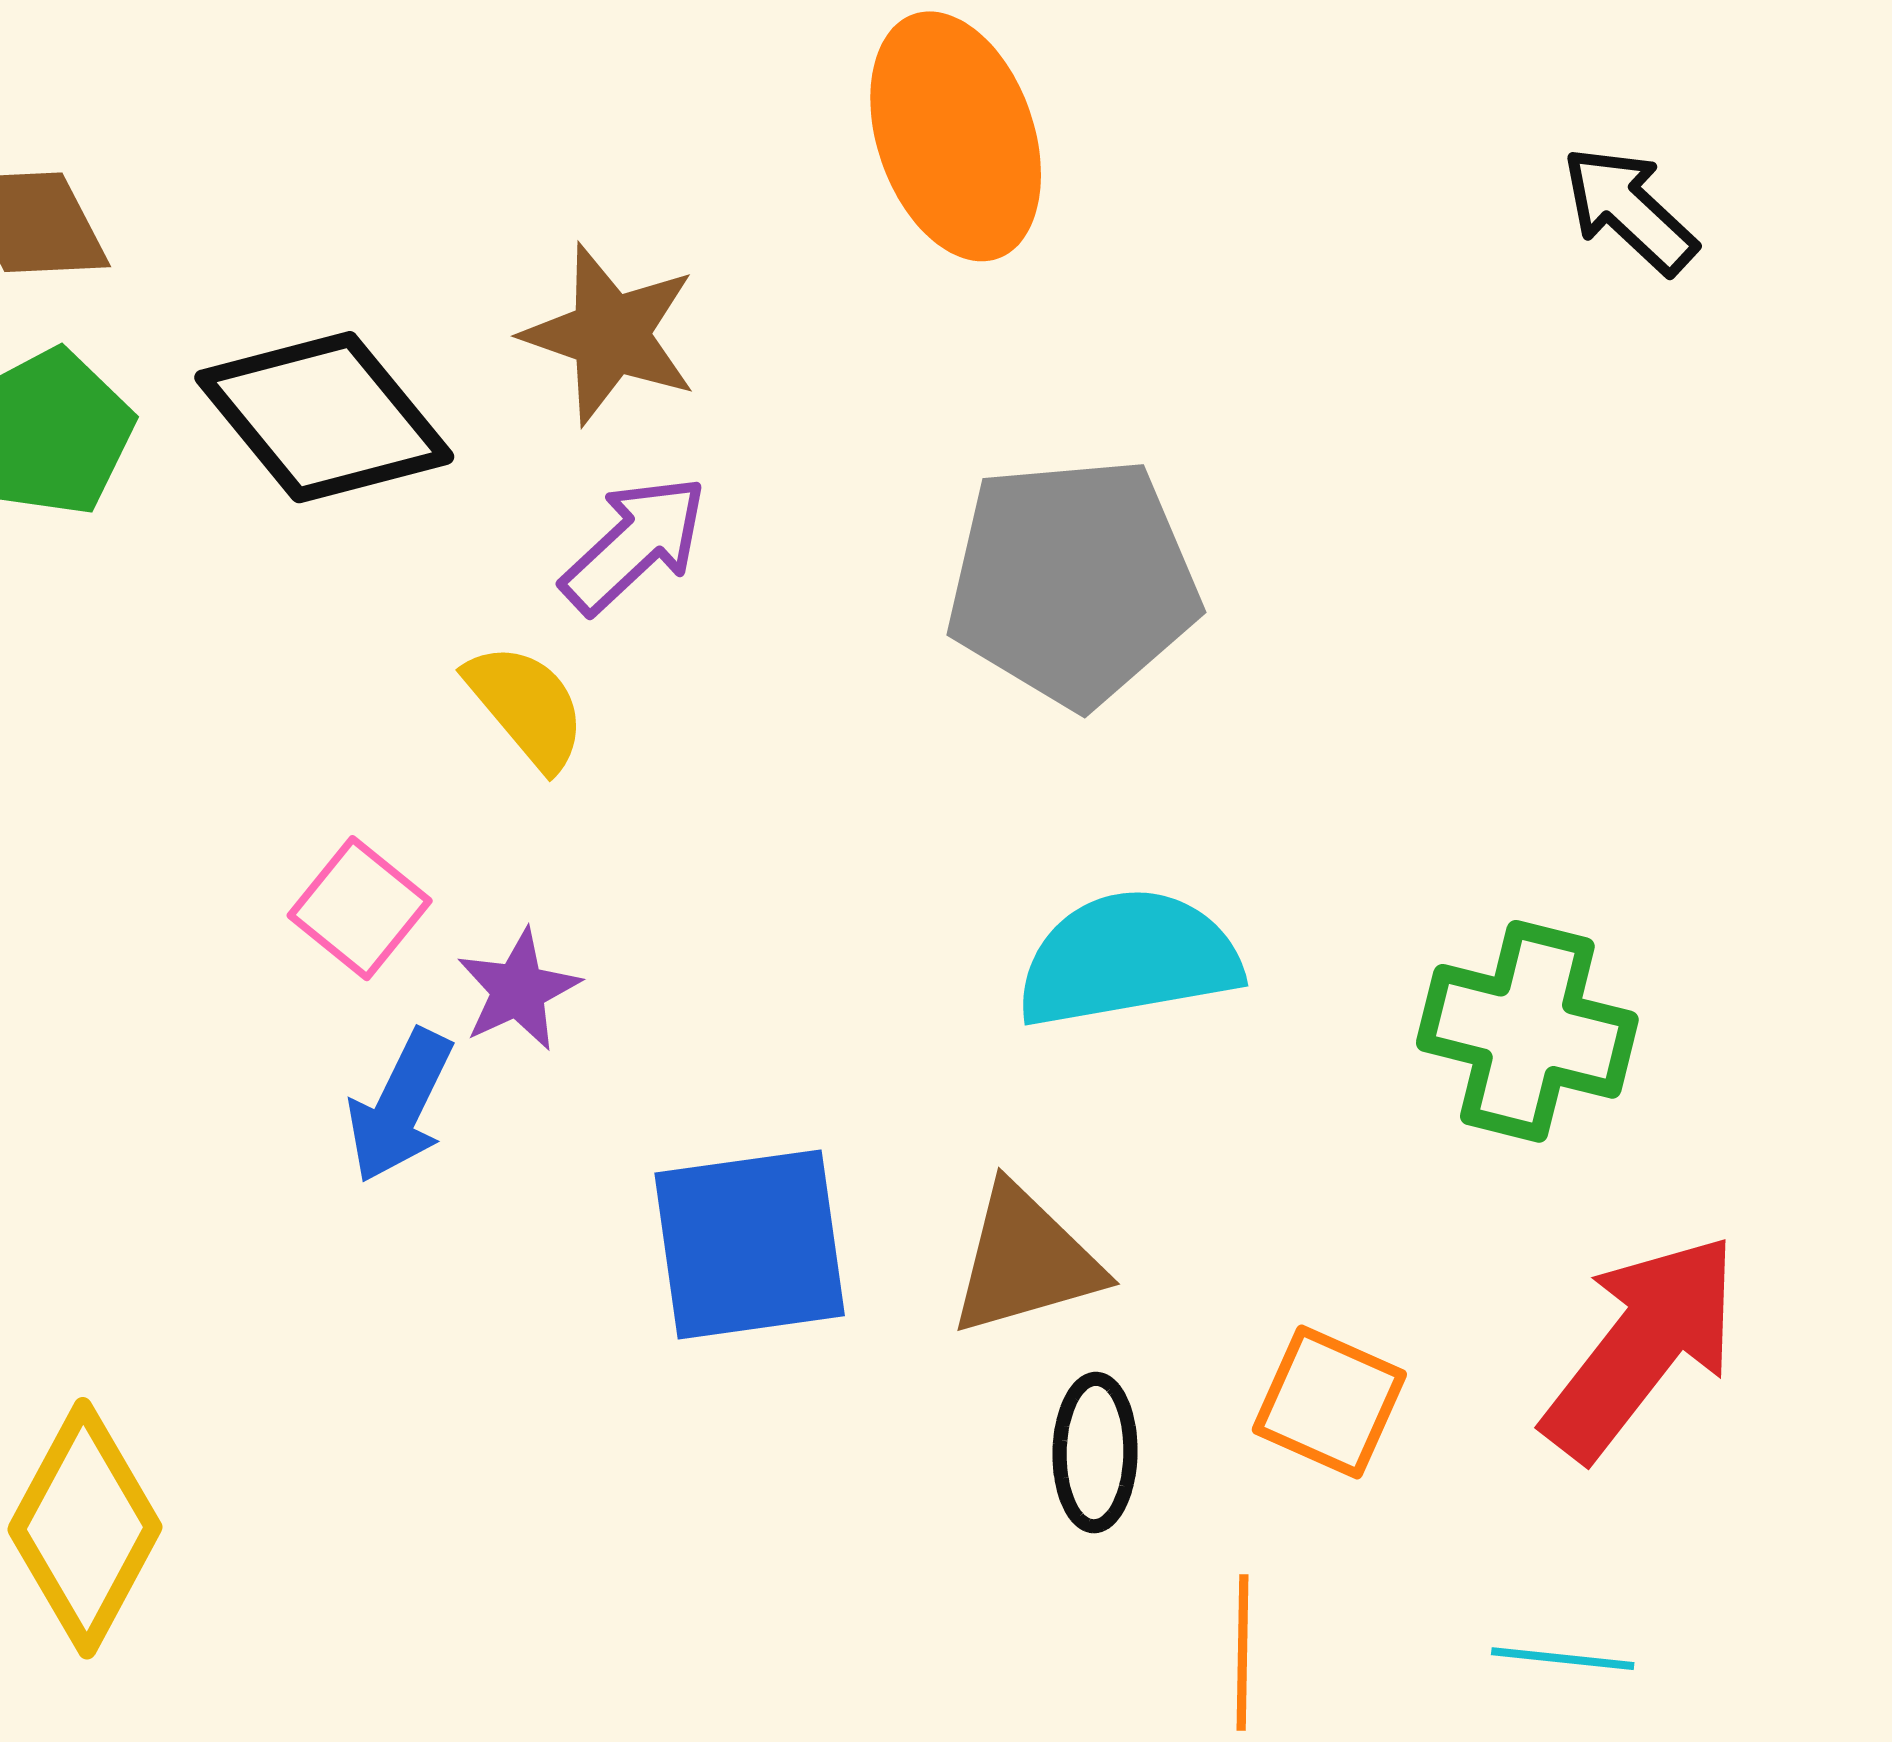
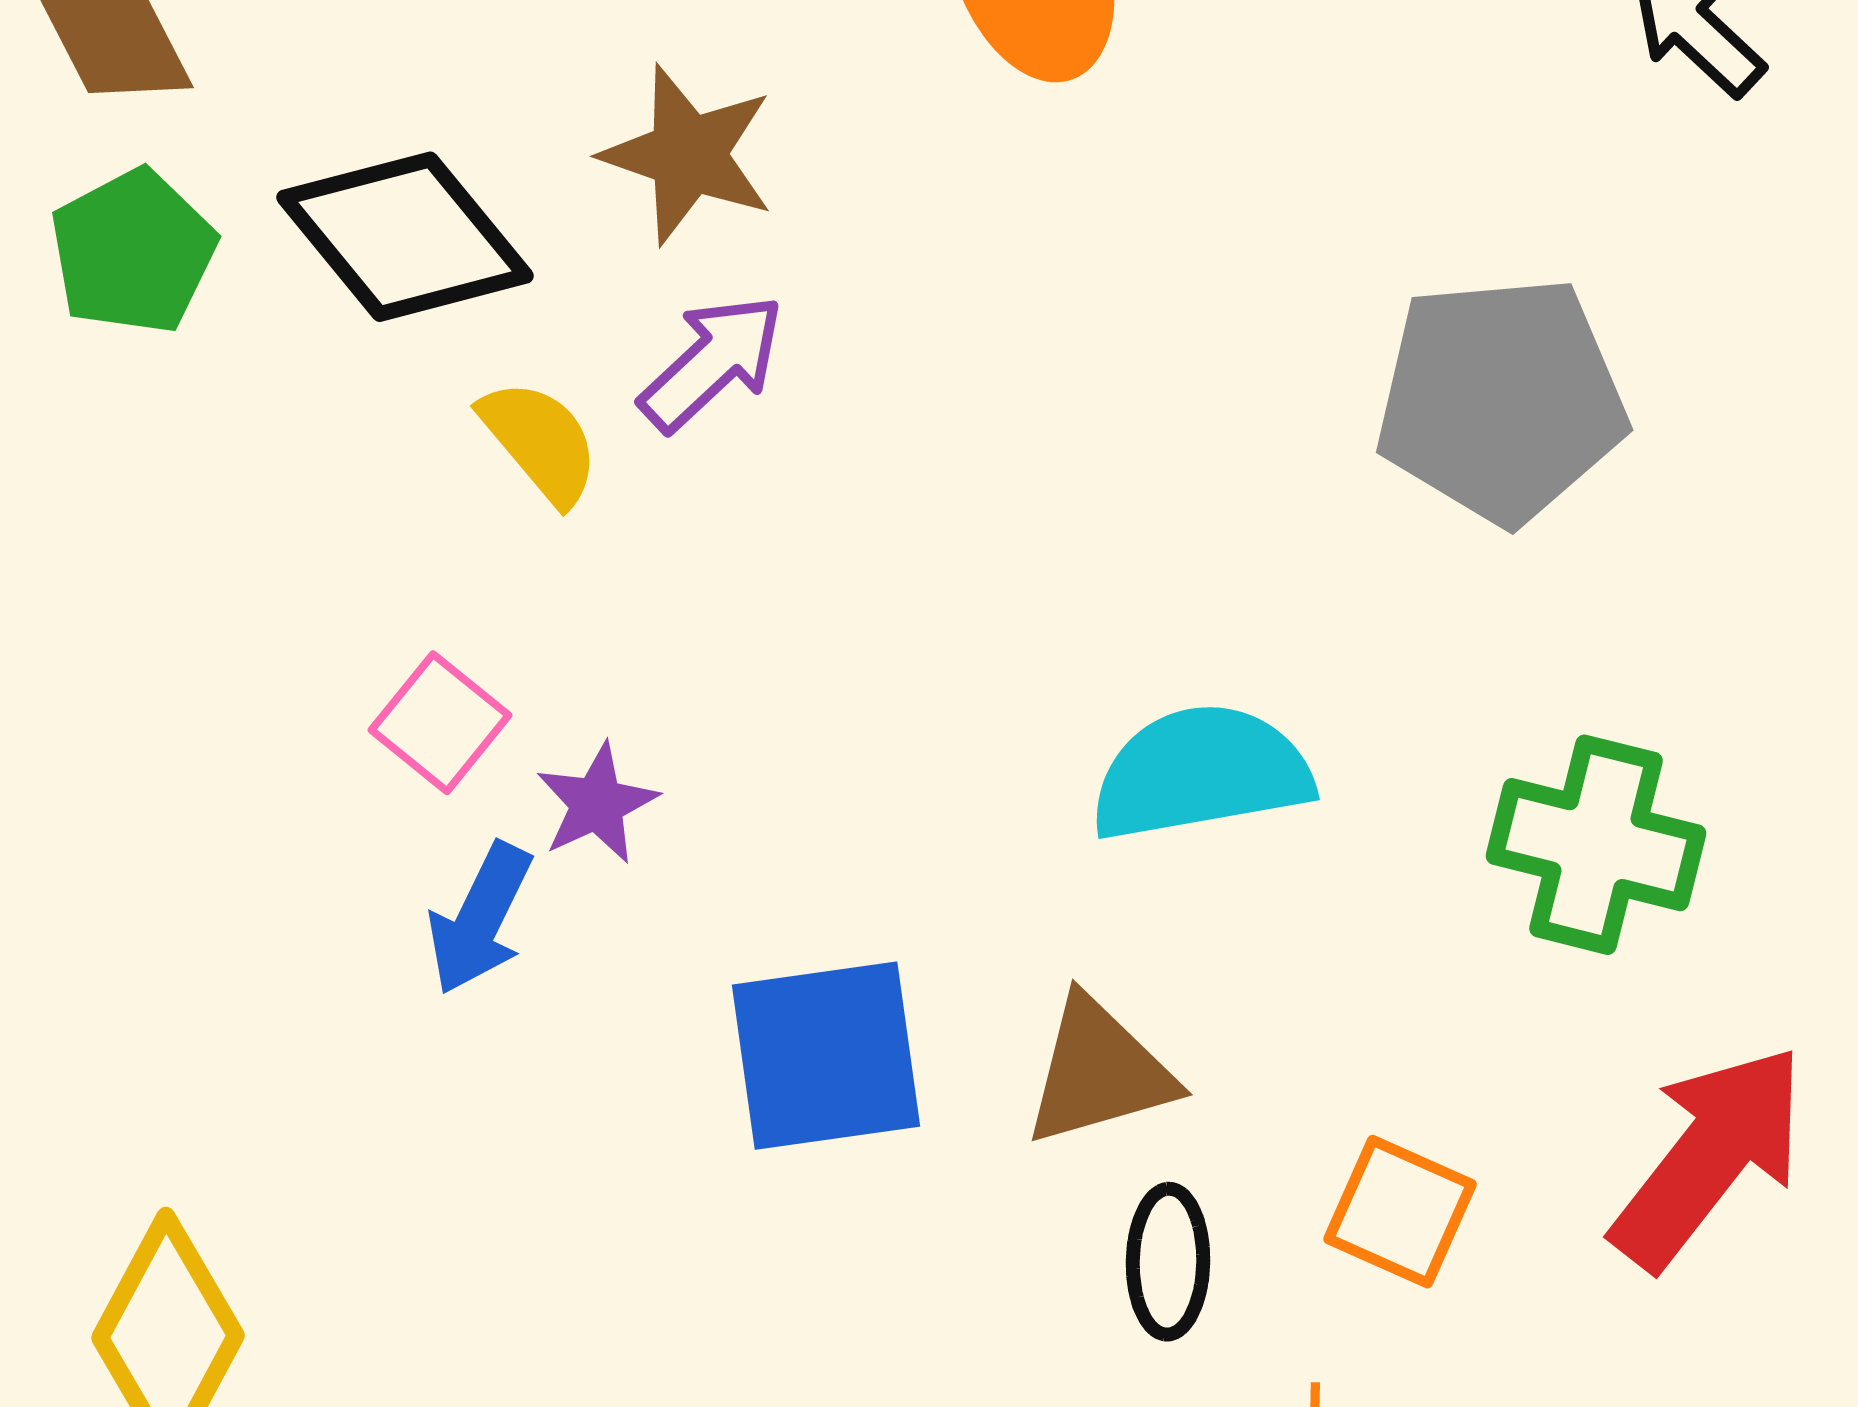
gray pentagon: (1073, 582) -> (1501, 400), moved
yellow semicircle: (526, 706) -> (540, 442), moved

